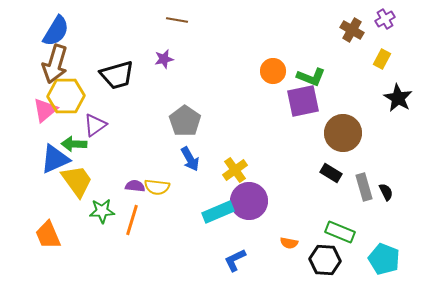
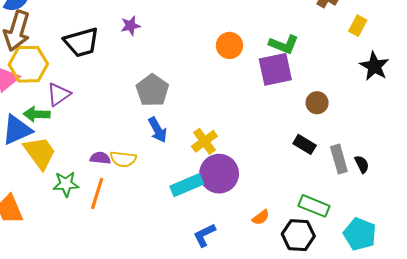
orange circle: (273, 71) -> (229, 45), moved
brown circle: (343, 133) -> (317, 103), size x0.6
orange semicircle: (289, 243) -> (261, 217), turned -48

